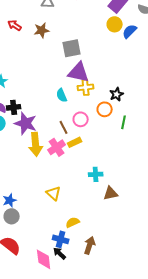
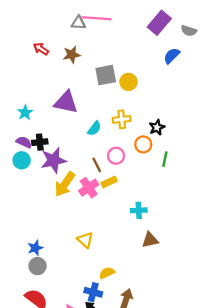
yellow circle: (115, 24) -> (128, 82), moved
purple triangle: (79, 72) -> (66, 102), moved
cyan semicircle: (62, 95) -> (94, 128), turned -120
purple star: (26, 123) -> (53, 160), turned -30
yellow arrow: (36, 144) -> (65, 184), turned 40
cyan cross: (96, 174) -> (139, 210), moved

